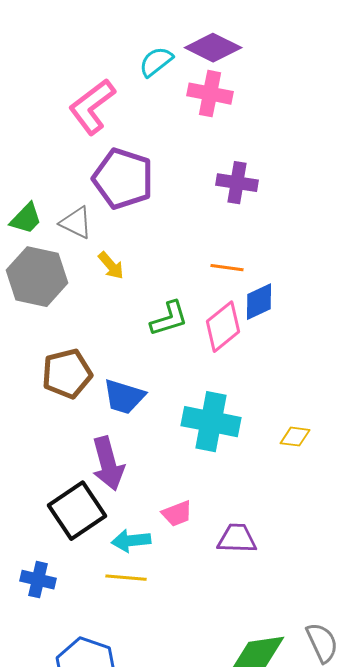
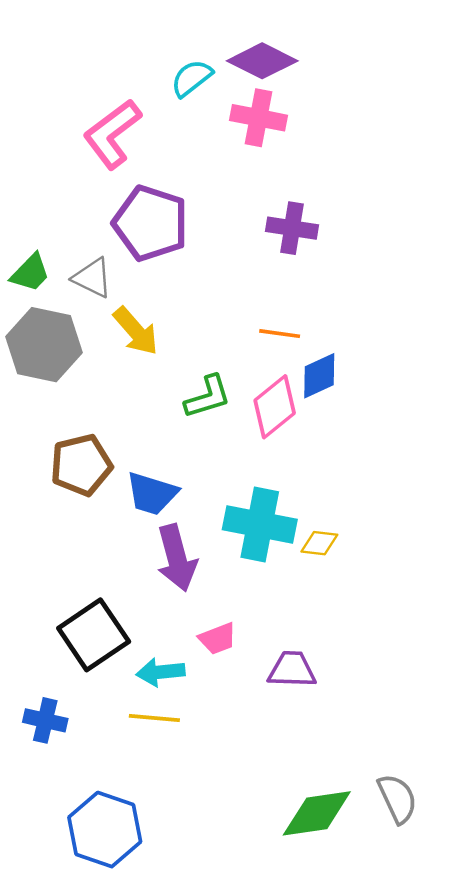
yellow arrow: (111, 266) -> (136, 331), size x1.4
yellow diamond: (295, 437) -> (319, 543), moved
purple arrow: (108, 464) -> (177, 558), moved

